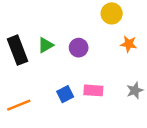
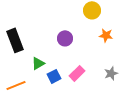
green triangle: (46, 45) -> (38, 63), moved
pink rectangle: (93, 90) -> (77, 73), turned -49

